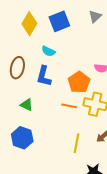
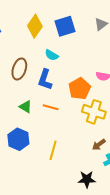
orange line: (69, 106) -> (51, 107), moved
yellow line: (76, 143) -> (53, 150), moved

